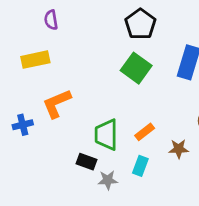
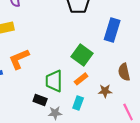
green square: (136, 68) -> (82, 55), moved

